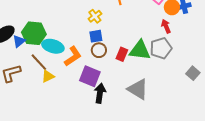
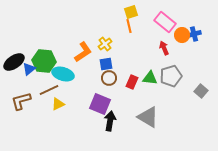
red arrow: (166, 26) -> (164, 48), moved
green triangle: (140, 50) -> (150, 78), size x0.7
orange L-shape: (73, 56) -> (83, 52), moved
brown line: (39, 62) -> (49, 90), turned -72
gray square: (193, 73) -> (201, 91), moved

